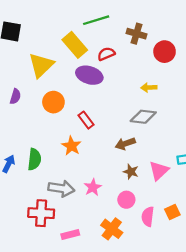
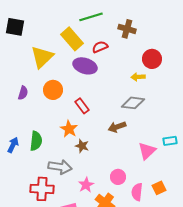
red circle: (165, 52) -> (152, 59), moved
purple semicircle: (15, 96) -> (23, 93), moved
brown star: (131, 172) -> (82, 146), moved
pink star: (93, 187) -> (86, 185), moved

